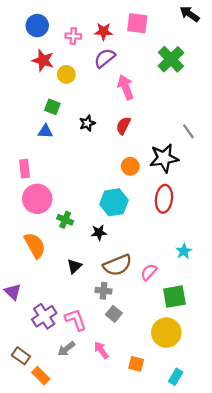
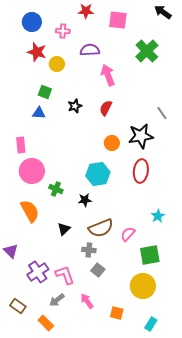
red star: (103, 31) -> (86, 11), moved
purple semicircle: (105, 58) -> (90, 50), turned 36
orange rectangle: (41, 376) -> (46, 323), moved

